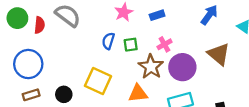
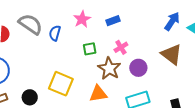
blue arrow: (209, 15) -> (172, 21), moved
blue semicircle: (108, 41) -> (55, 33), moved
purple circle: (182, 67) -> (138, 68), size x0.7

